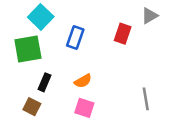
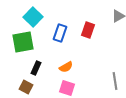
red rectangle: (123, 34) -> (88, 30), moved

